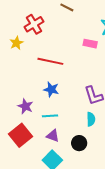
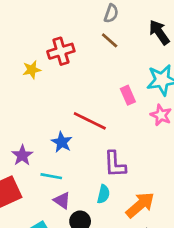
pink rectangle: (90, 44) -> (128, 95), turned 40
red line: (50, 61) -> (90, 121), moved
purple triangle: (53, 136) -> (62, 200), moved

